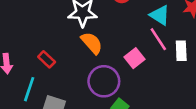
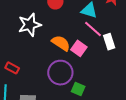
orange semicircle: (92, 43) -> (61, 43), moved
white rectangle: (181, 51) -> (109, 42), moved

